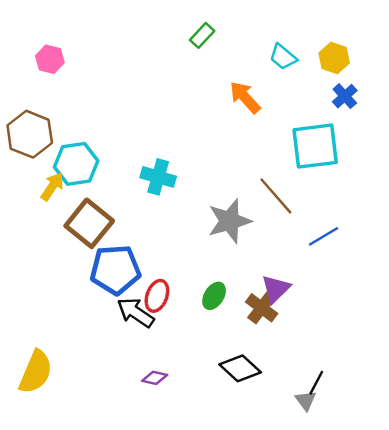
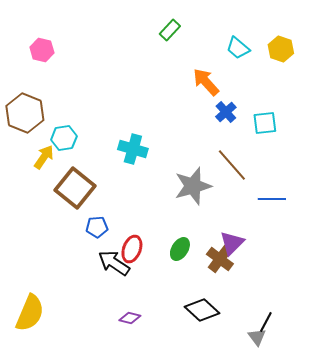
blue cross: (345, 96) -> (226, 112), moved
cyan square: (315, 146) -> (265, 123), size x0.6
cyan hexagon: (76, 164) -> (64, 138), size x0.7
blue line: (323, 236) -> (272, 199), turned 32
blue pentagon: (115, 270) -> (97, 227), size x0.5

